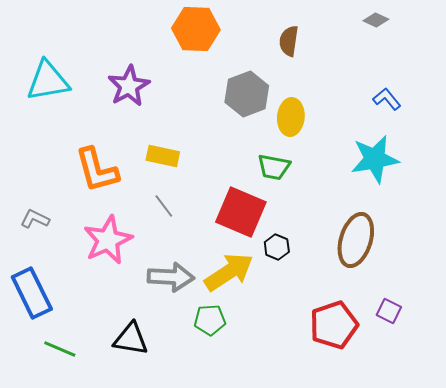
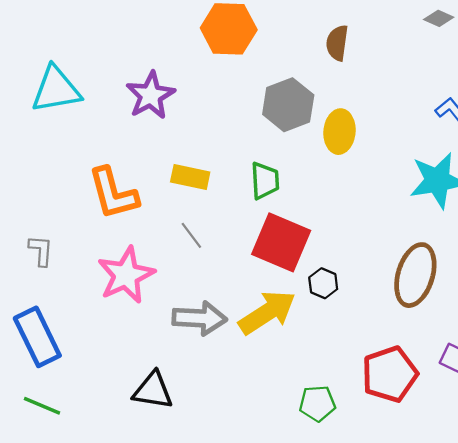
green trapezoid: (274, 167) -> (265, 181), moved, turned -104
gray L-shape: (35, 219) -> (41, 251), turned 68
green pentagon: (210, 320) -> (317, 403), moved
green line: (60, 349) -> (42, 406), moved

